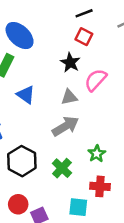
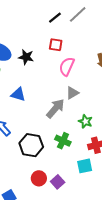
black line: (84, 13) -> (55, 18), moved
red square: (84, 37) -> (56, 45), moved
black star: (70, 63) -> (26, 57), moved
gray triangle: (69, 97) -> (72, 93), moved

